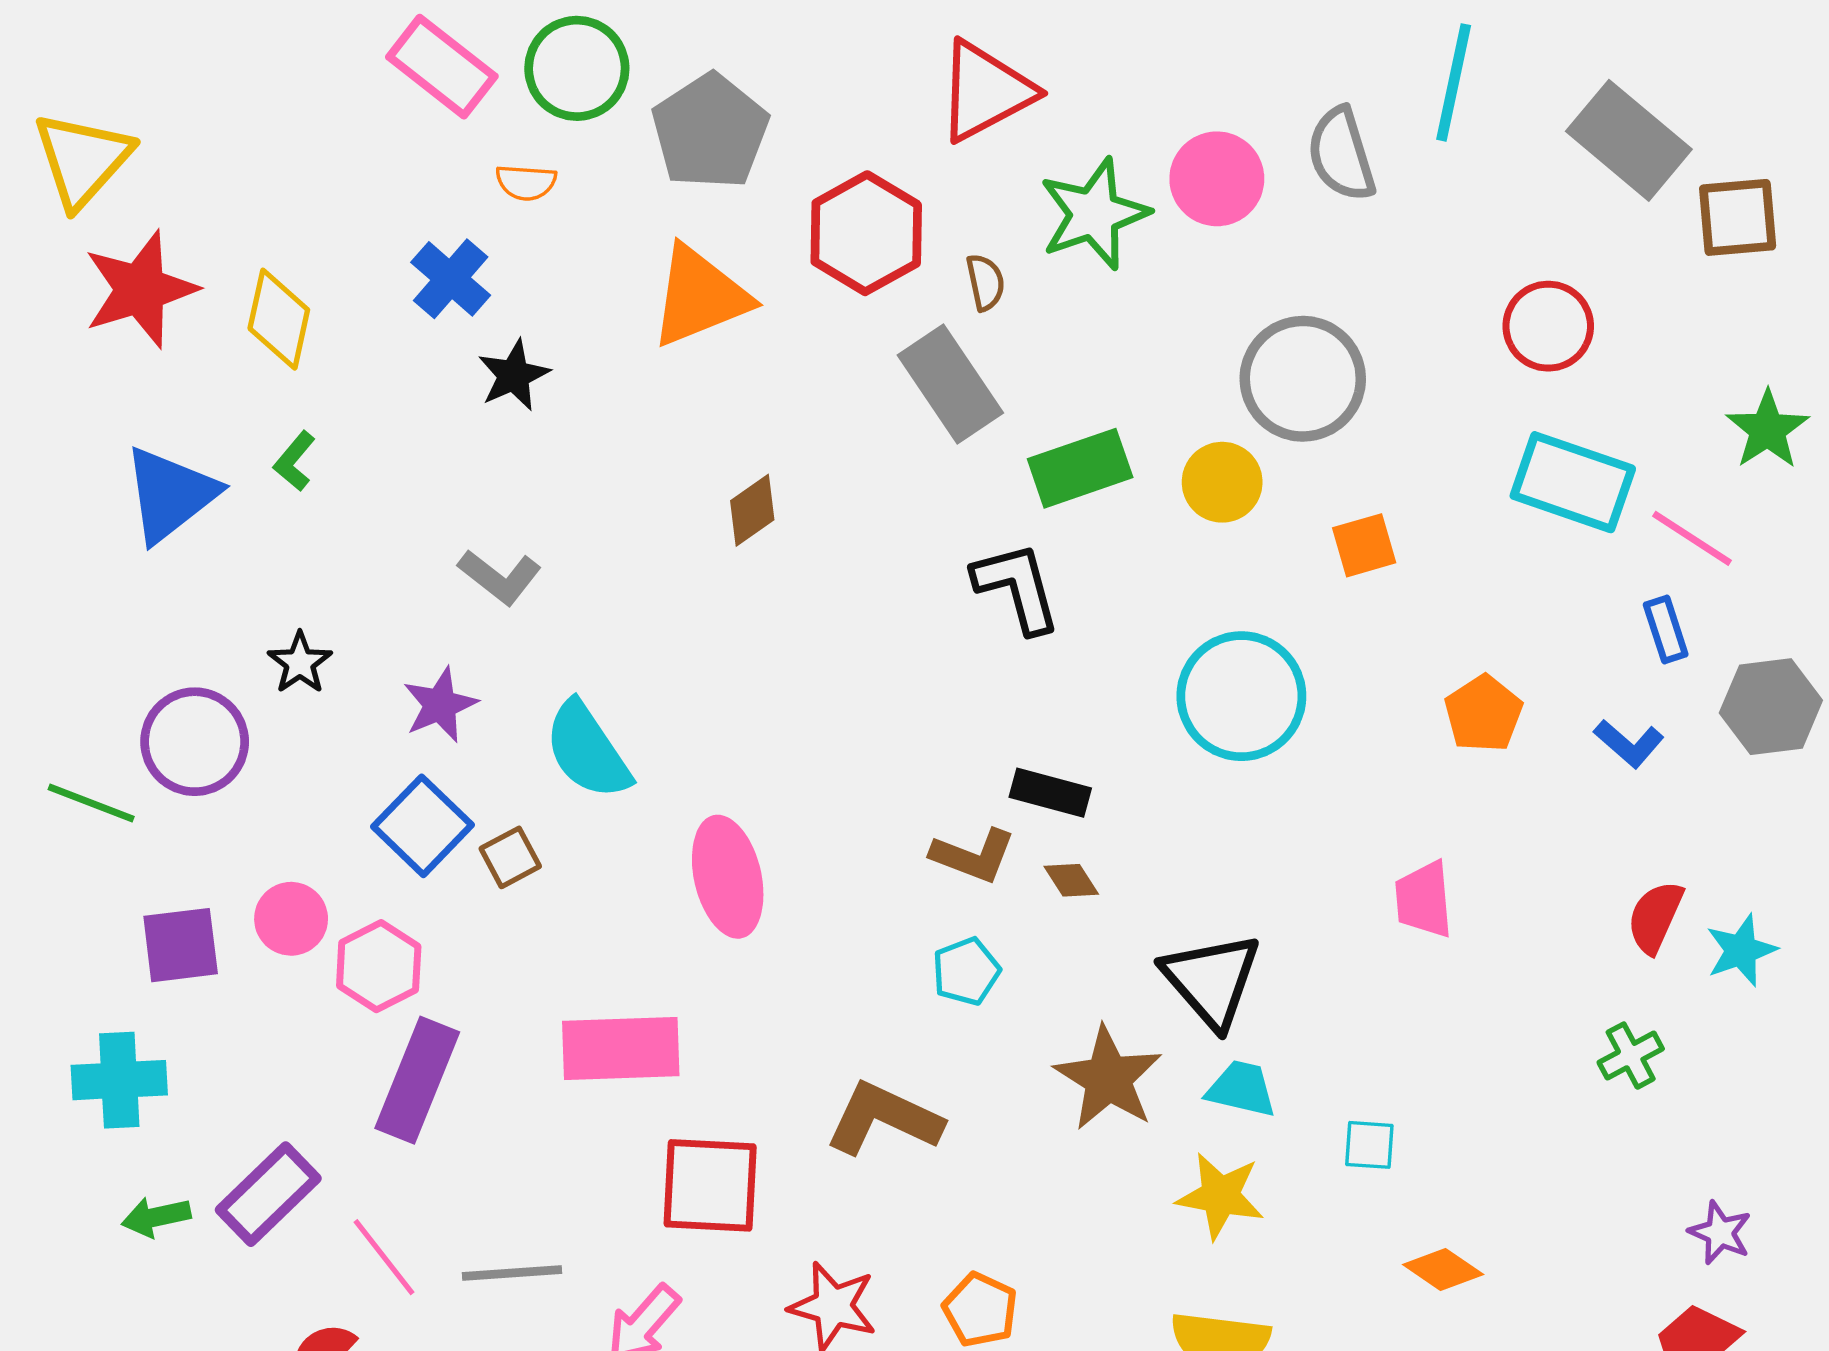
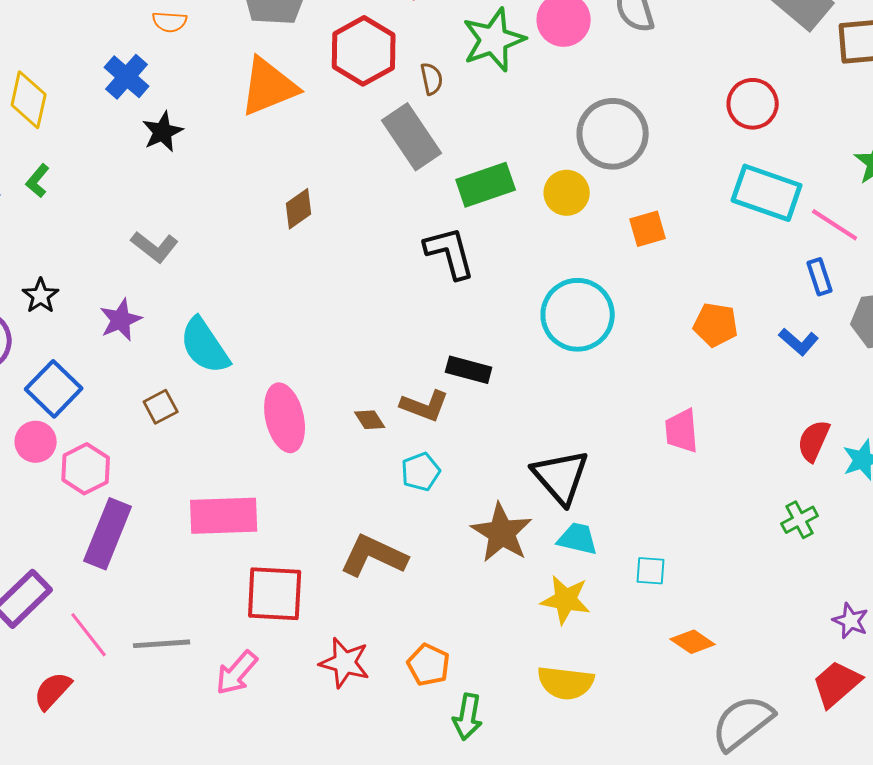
orange pentagon: (1483, 714) -> (716, 325), turned -30
blue square: (423, 826) -> (54, 389), moved
brown diamond: (1071, 880) -> (370, 420), moved

